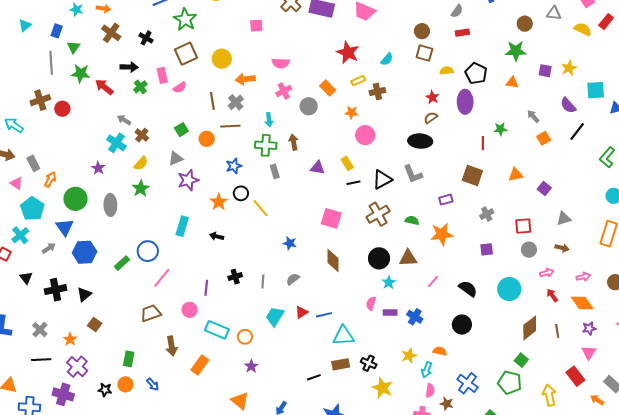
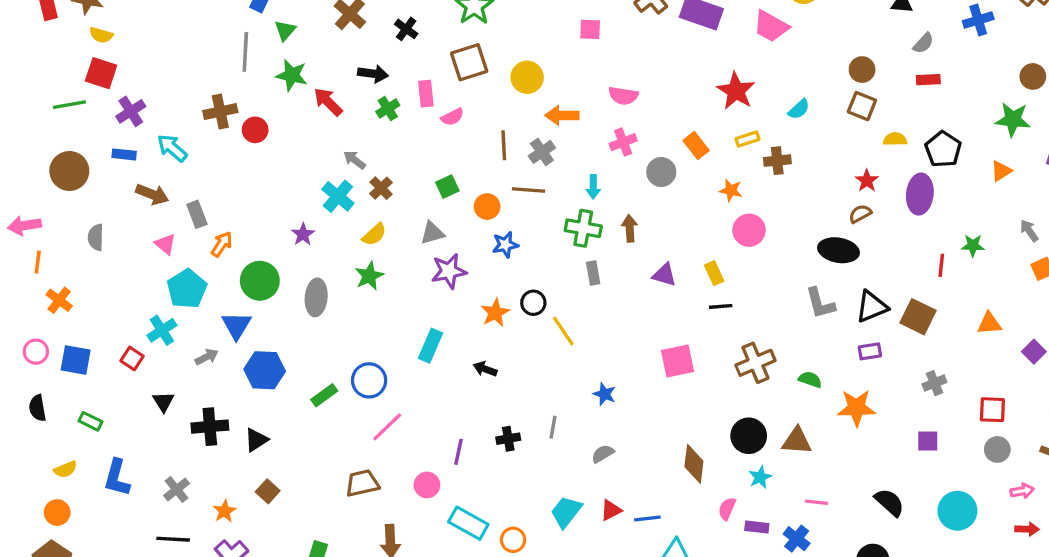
orange triangle: (512, 82) -> (1001, 171), turned -48
blue star: (234, 166) -> (505, 245), moved
black triangle: (382, 180) -> (872, 307), moved
pink square: (331, 218) -> (677, 361), turned -35
brown diamond: (333, 261) -> (694, 464), moved
gray line: (263, 281) -> (553, 427), moved
pink line: (433, 281) -> (817, 502), moved, turned 48
red arrow: (552, 295) -> (1027, 529), turned 120

